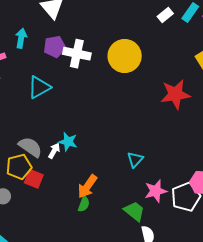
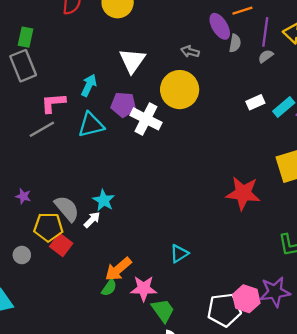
yellow circle: (125, 56) -> (180, 90), moved
cyan triangle: (39, 87) -> (91, 125), moved
cyan star: (68, 142) -> (104, 200), moved
pink star: (156, 191) -> (144, 288), moved

